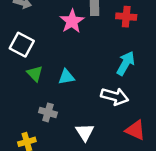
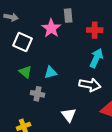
red cross: (126, 17) -> (95, 30), moved
white square: (22, 45) -> (22, 42), moved
gray cross: (48, 112) -> (38, 94), moved

